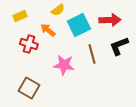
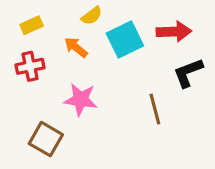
red cross: (29, 44) -> (30, 66), moved, turned -30
brown line: (92, 54) -> (155, 109), moved
pink star: (64, 65) -> (81, 100), moved

